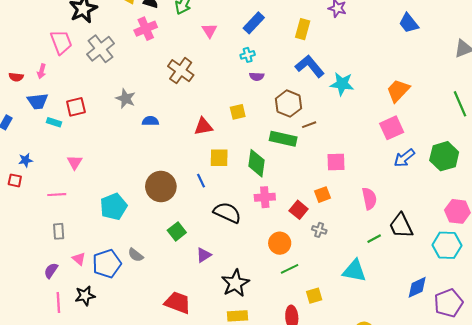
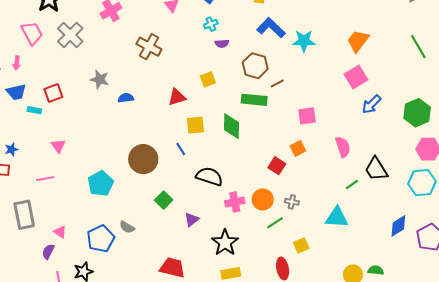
green hexagon: (444, 156) -> (417, 113), moved
pink cross: (265, 197) -> (235, 202), moved
gray cross: (319, 230) -> (292, 202), moved
gray rectangle: (59, 231) -> (24, 215), moved, size x1.8
pink triangle: (79, 259) -> (60, 232), moved

